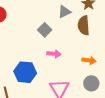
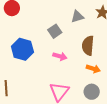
brown semicircle: (84, 25) -> (88, 46), moved
blue hexagon: (25, 72) -> (22, 49), moved

